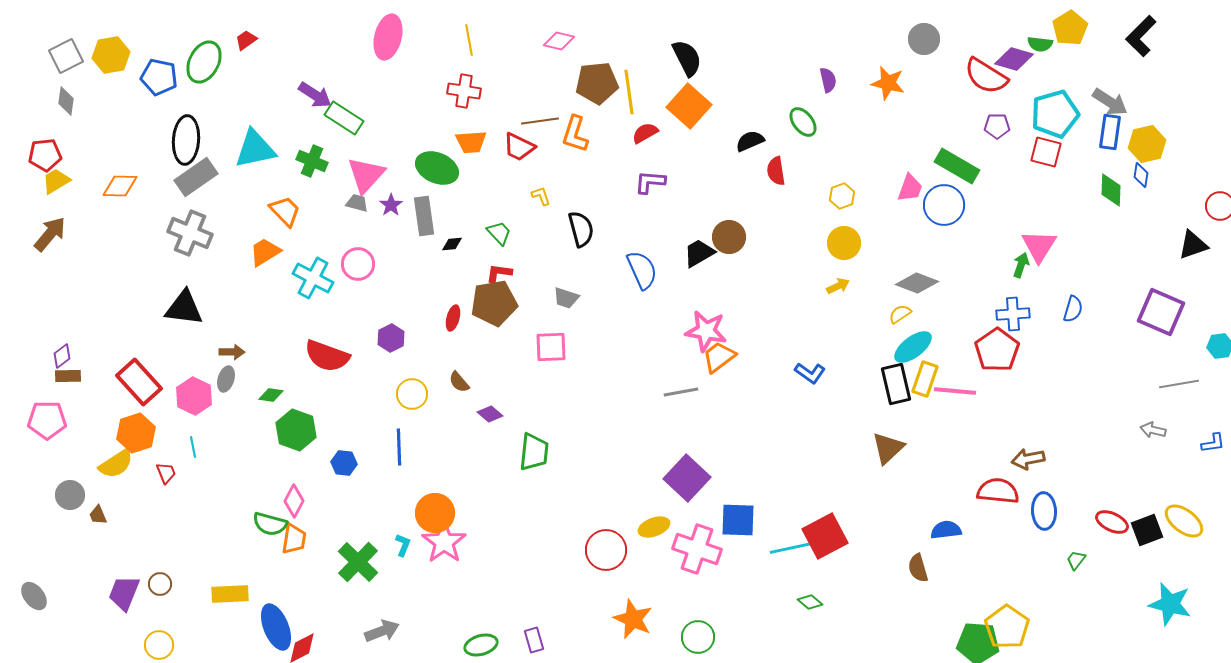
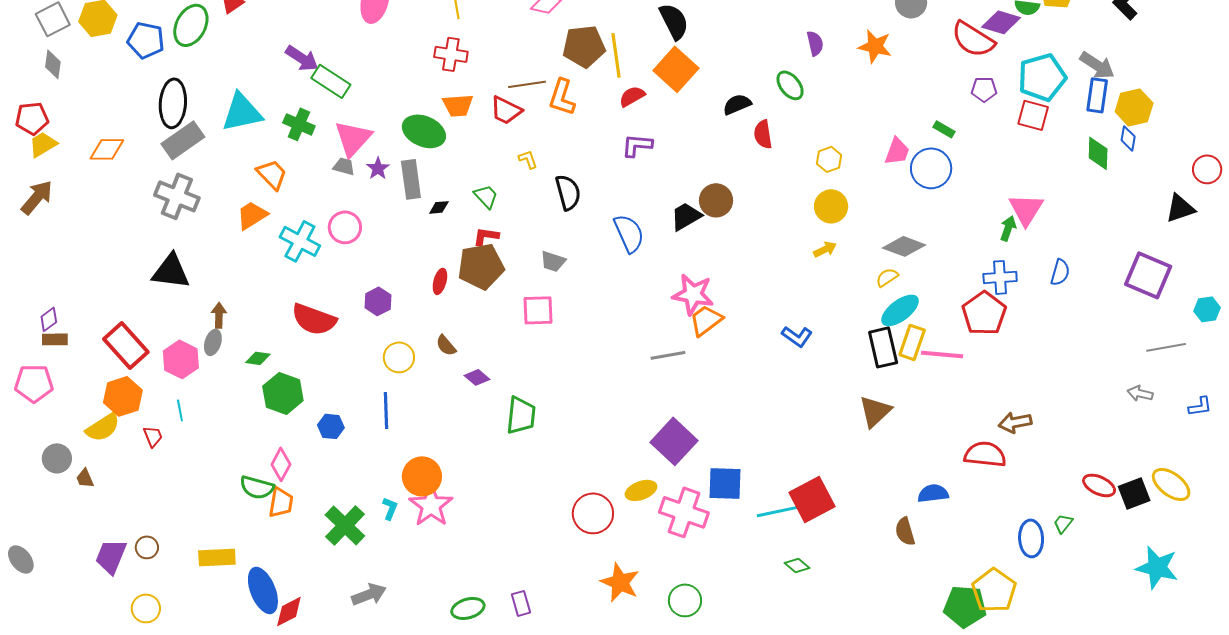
green rectangle: (957, 166) -> (944, 129), size x0.5
brown arrow: (232, 352) -> (219, 315), turned -90
blue ellipse: (1044, 511) -> (1031, 538), moved

